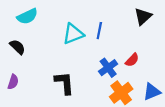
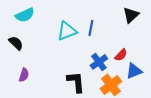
purple semicircle: (13, 82) -> (24, 75), moved
black L-shape: (64, 83) -> (76, 82), moved
blue triangle: (152, 92) -> (134, 71), moved

